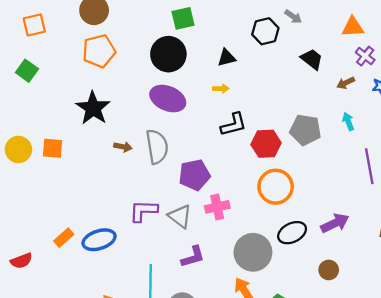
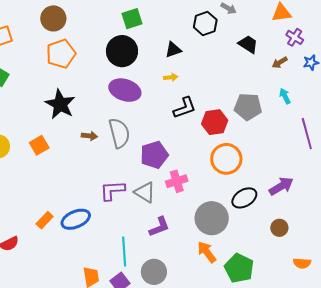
orange square: (52, 148) -> (39, 145), moved, turned -30

